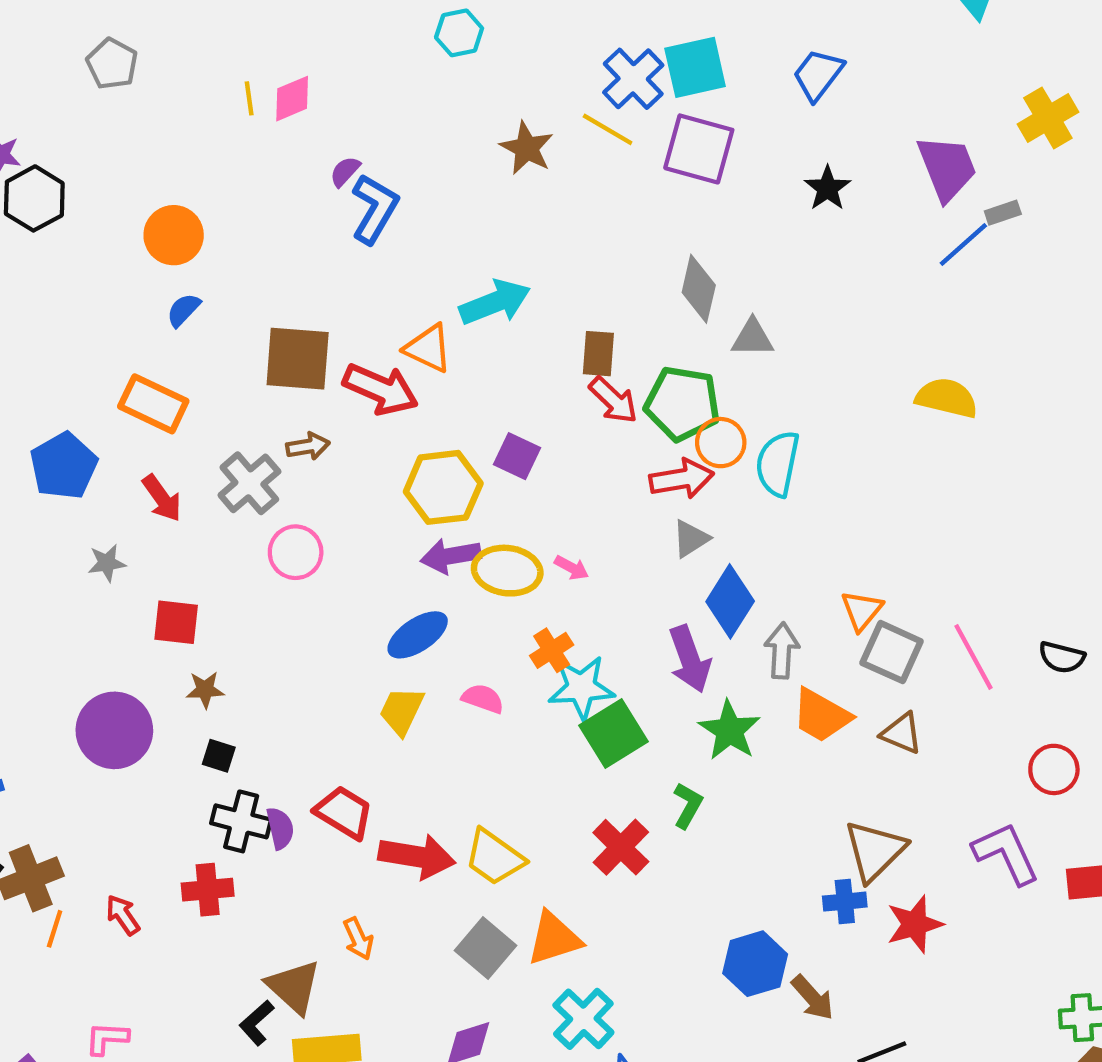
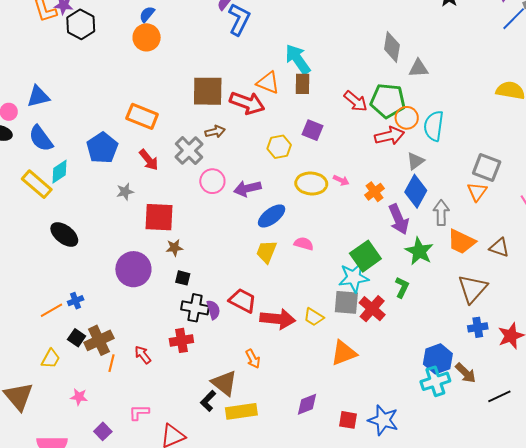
cyan arrow: (495, 302) -> (298, 59), turned -100
blue semicircle: (183, 310) -> (147, 14), moved
brown rectangle: (598, 354) -> (302, 84), moved
yellow hexagon: (443, 487) -> (279, 147), size x0.7
gray triangle: (691, 539) -> (415, 161), moved
purple arrow: (451, 556) -> (247, 188), moved
red square: (176, 622) -> (159, 217), size x1.4
orange cross: (552, 650) -> (375, 192), moved
gray square: (892, 652) -> (487, 167), moved
cyan star: (581, 688) -> (354, 277), moved
brown triangle: (875, 851) -> (473, 289), moved
yellow trapezoid: (494, 857) -> (314, 317), size x0.7
gray square: (486, 948) -> (346, 302), moved, turned -32
cyan cross: (583, 1019) -> (435, 381), moved, turned 32

